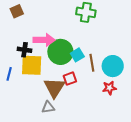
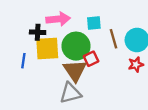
green circle: (60, 52) -> (76, 46), moved
cyan square: (77, 55) -> (94, 23), moved, turned 32
gray triangle: (48, 107) -> (70, 93), size x1.5

